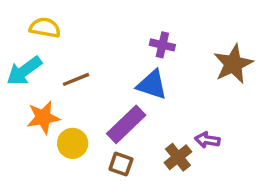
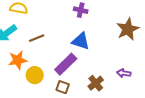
purple cross: (162, 45) -> (81, 10), moved
purple arrow: (207, 140) -> (124, 73), moved

